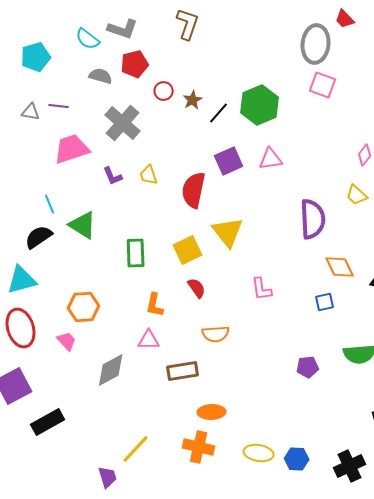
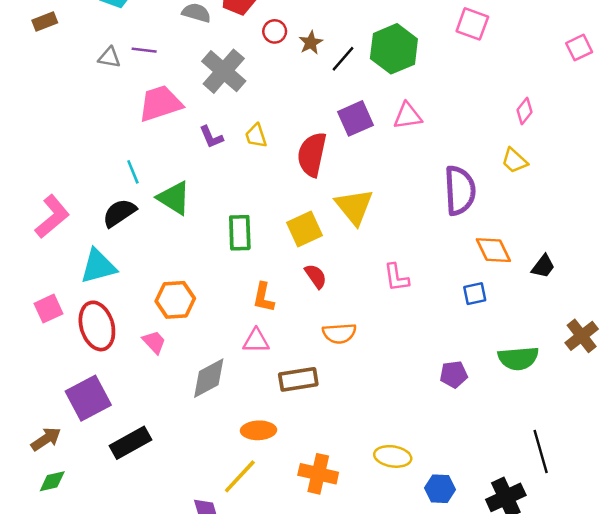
orange ellipse: (212, 412) -> (259, 430), moved
yellow ellipse: (259, 453) -> (393, 456), moved

